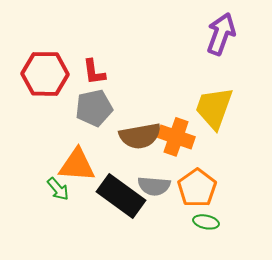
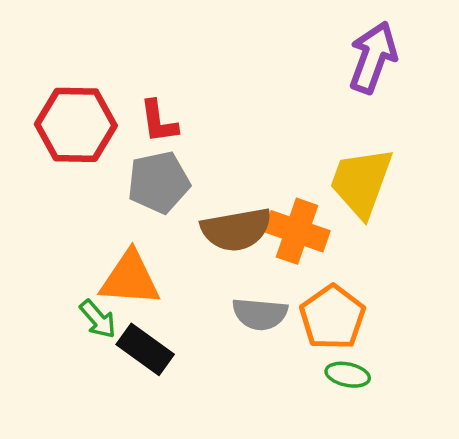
black rectangle: (121, 196) -> (145, 349), moved, size x0.7

